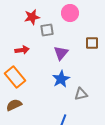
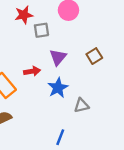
brown square: (92, 43) -> (94, 56), moved, turned -32
red arrow: (22, 50) -> (32, 71), moved

